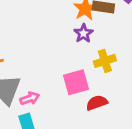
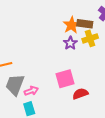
yellow cross: (105, 61) -> (90, 38), moved

